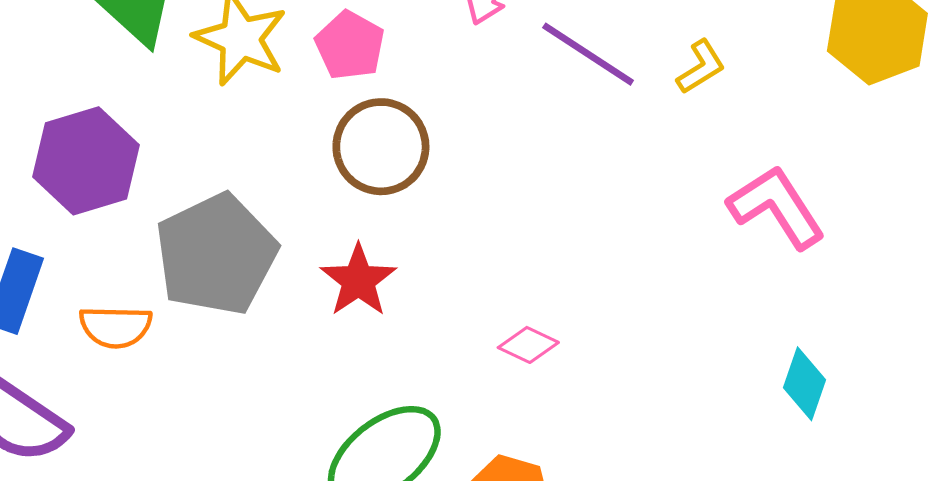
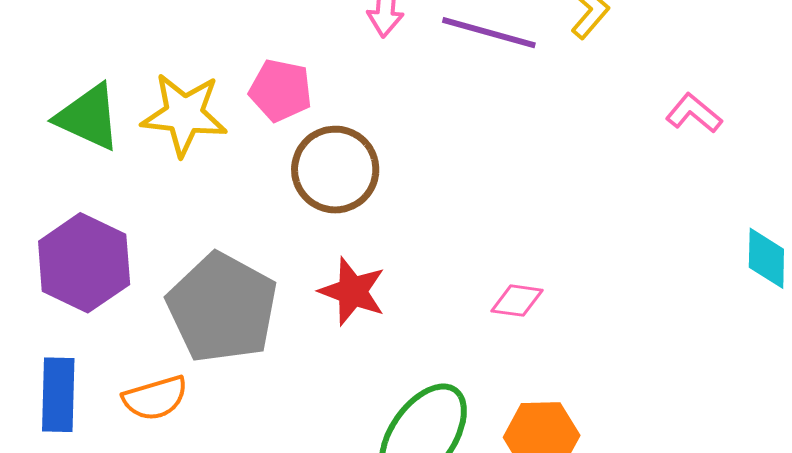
pink L-shape: (776, 207) -> (694, 113), size x0.6

